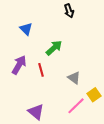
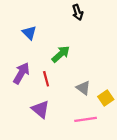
yellow square: (94, 95) -> (106, 98), moved
pink line: (76, 106) -> (86, 119), turned 36
purple triangle: (36, 112) -> (40, 109), moved

